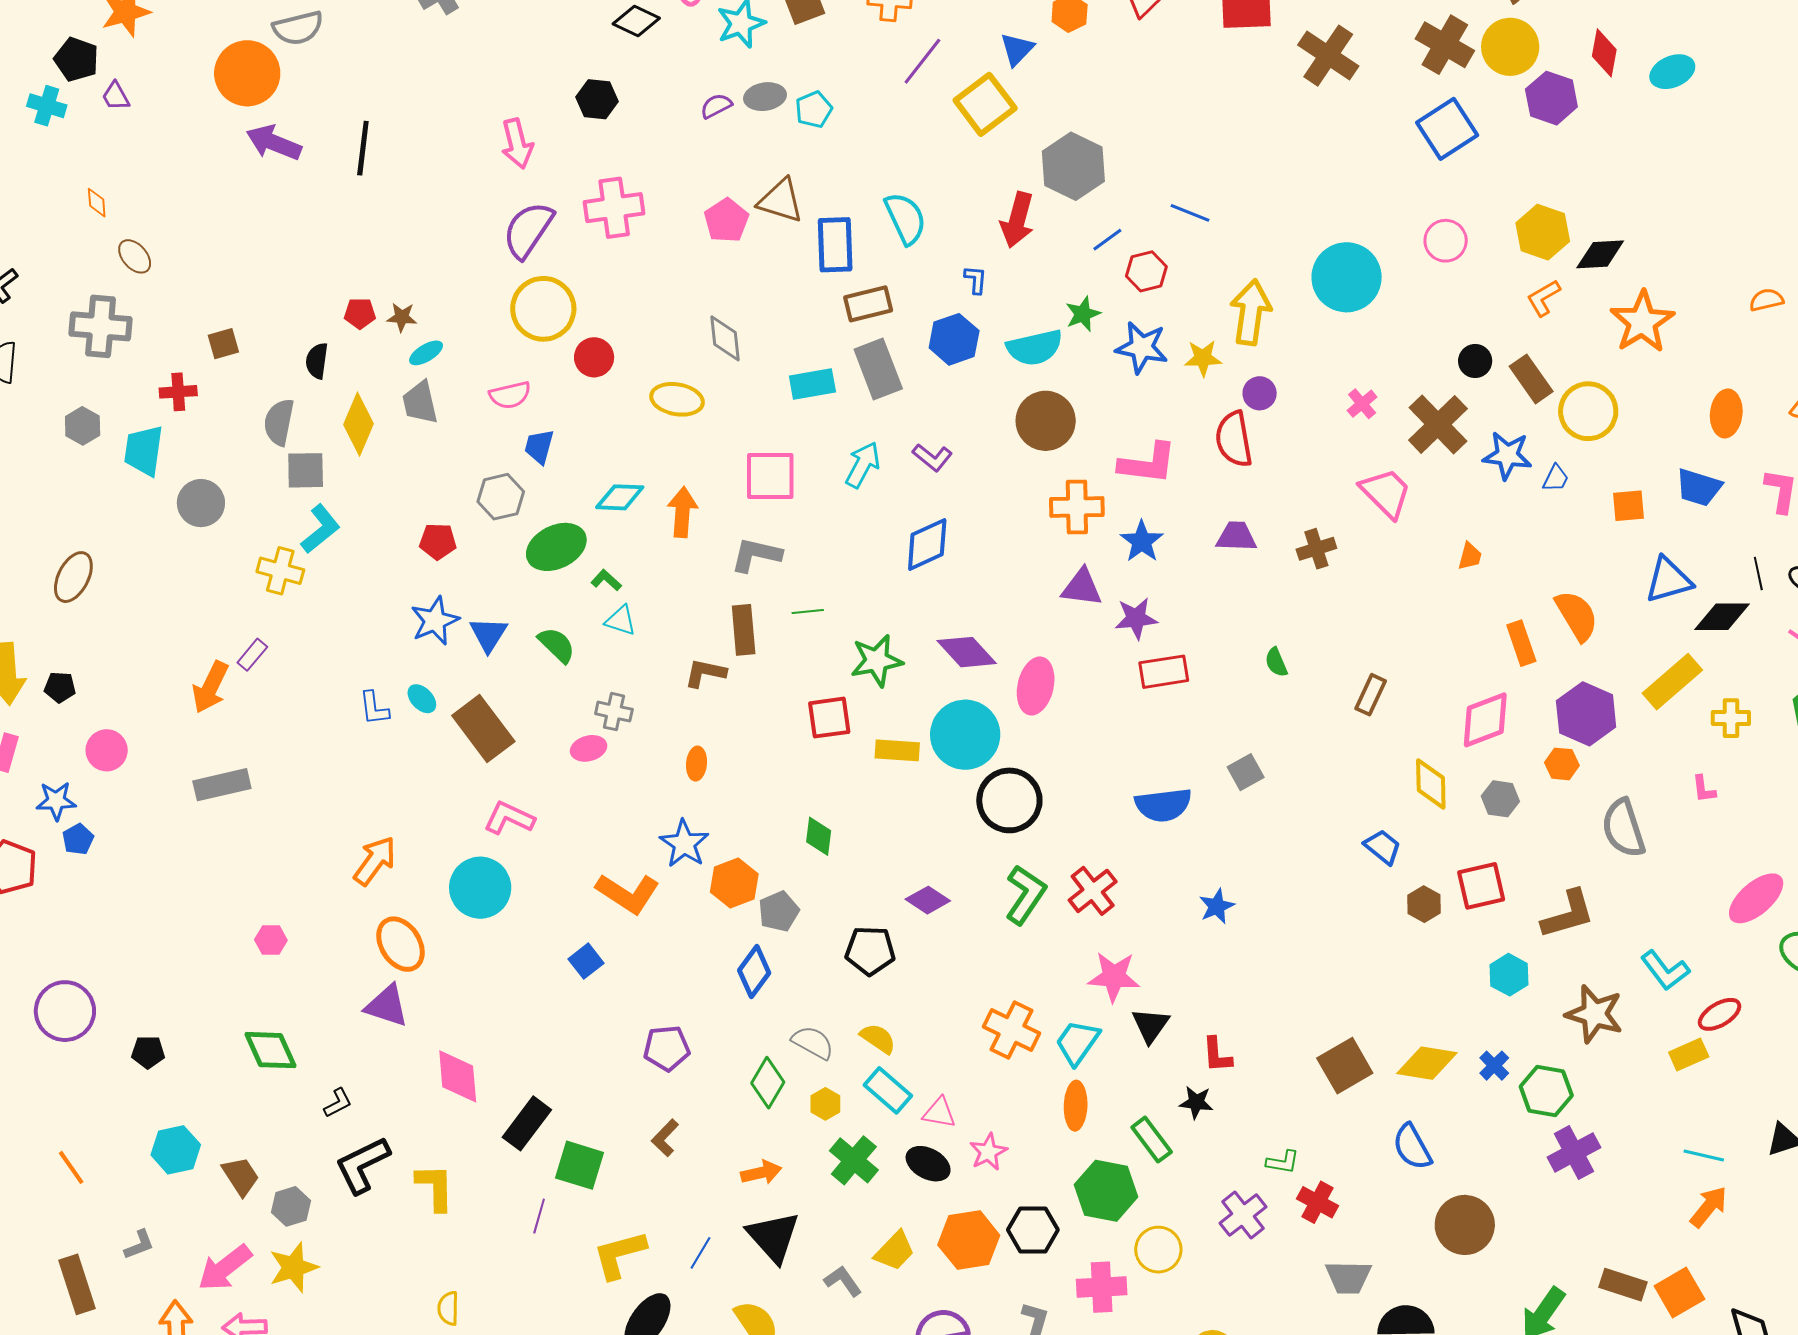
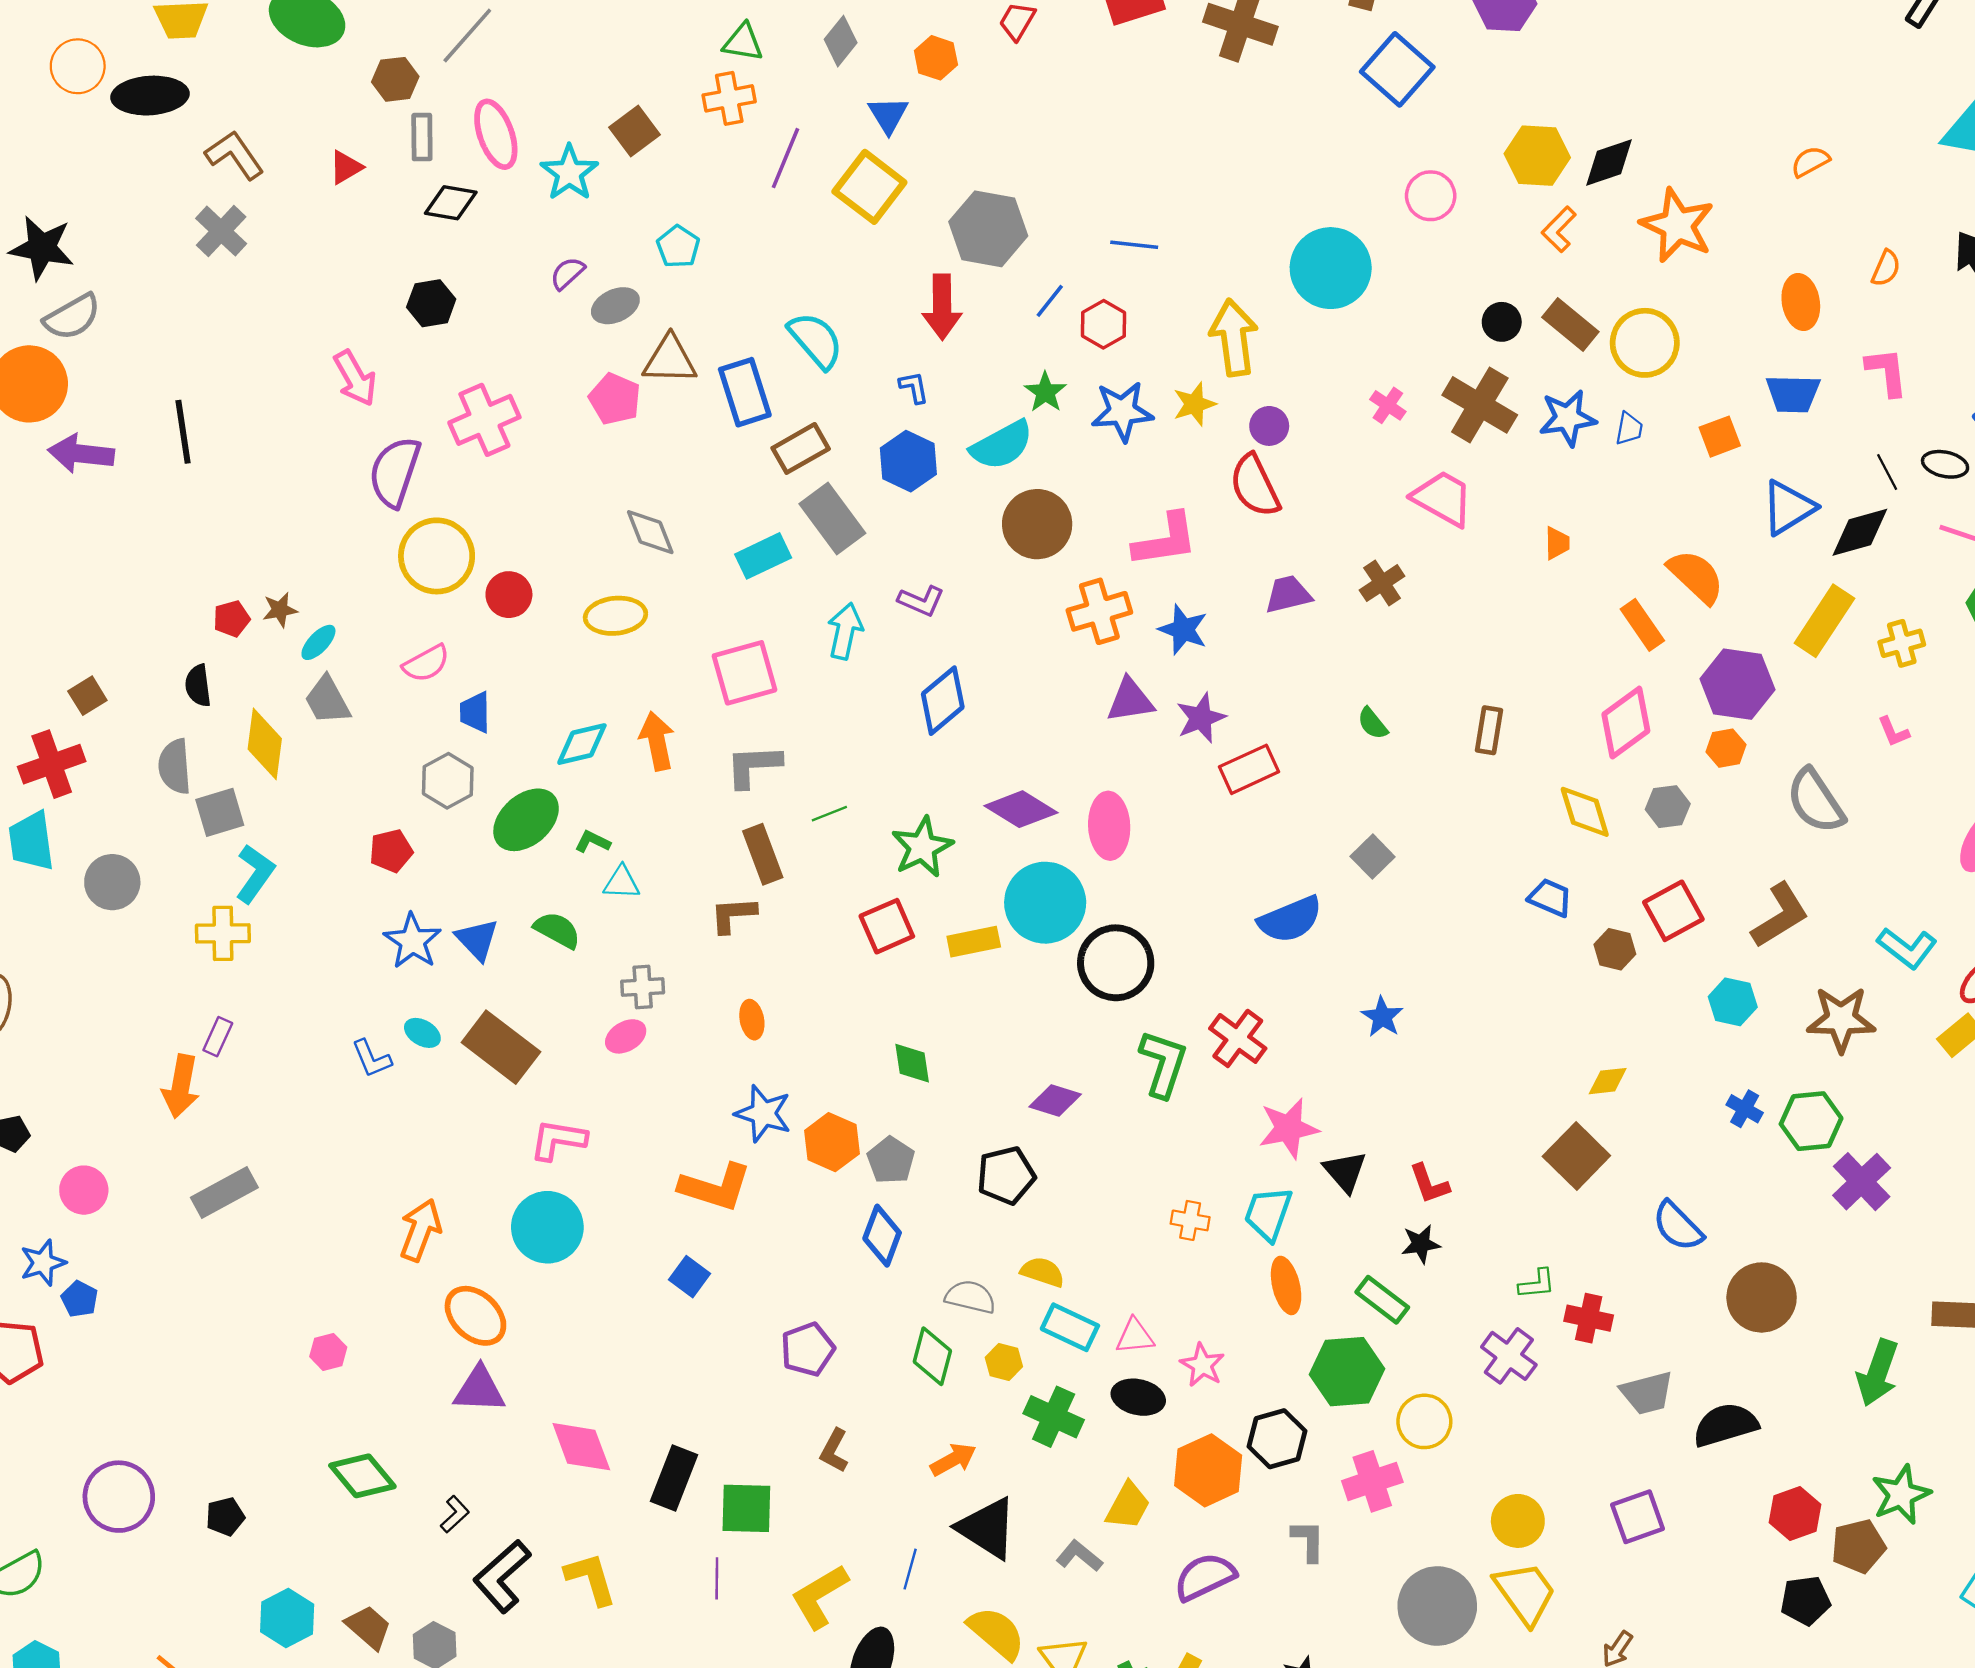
gray ellipse: (765, 97) -> (615, 306), moved
red cross: (178, 392) -> (52, 764), size x1.5
orange cross: (1011, 1030) -> (1190, 1220), size x0.6
yellow diamond: (1427, 1063) -> (1608, 1081), moved, size x0.6

